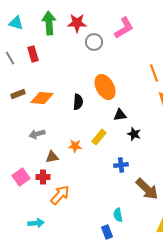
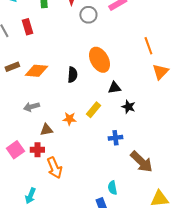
orange arrow: (60, 195) -> (54, 168), turned 115
cyan arrow: (36, 223) -> (30, 196), turned 119

